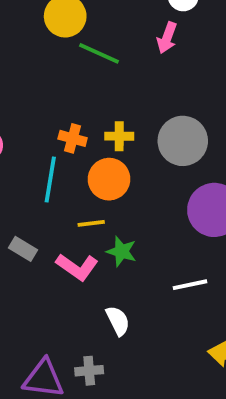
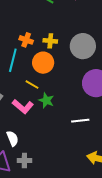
yellow line: (91, 223) -> (32, 85), turned 32
white semicircle: (118, 321) -> (12, 138), moved

